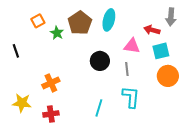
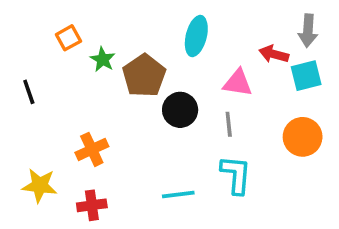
brown pentagon: (80, 23) -> (144, 76), moved
cyan square: (161, 51) -> (306, 76), moved
cyan line: (99, 108) -> (178, 194), turned 66

